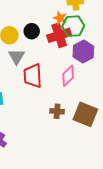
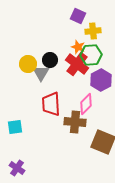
red cross: (59, 35) -> (77, 64), turned -35
gray triangle: (16, 57) -> (41, 73), moved
brown cross: (57, 111) -> (75, 122), moved, size x1.5

